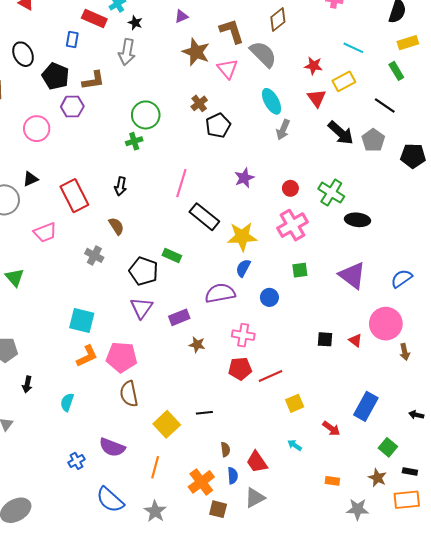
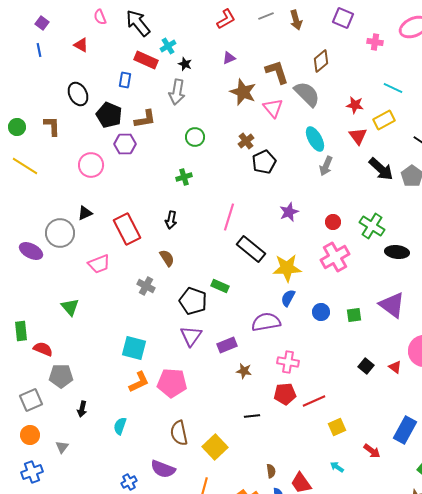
green circle: (146, 115) -> (195, 137), moved, size x0.7
green square: (300, 270) -> (354, 315), moved
blue circle: (269, 297) -> (321, 312), moved
black square: (325, 339) -> (366, 366), turned 35
brown semicircle: (129, 394) -> (179, 433), moved
black line: (204, 413) -> (252, 416), moved

